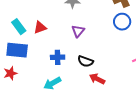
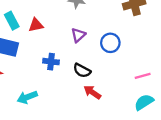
blue circle: (122, 22) -> (110, 43), moved
cyan arrow: (52, 83) -> (27, 97), moved

